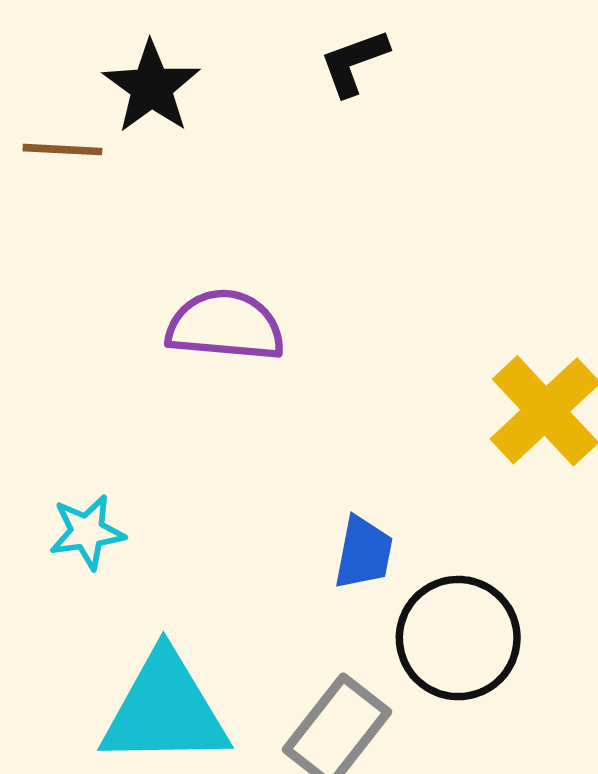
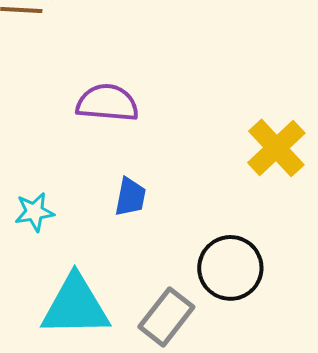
blue trapezoid: (364, 553) -> (130, 197), moved

